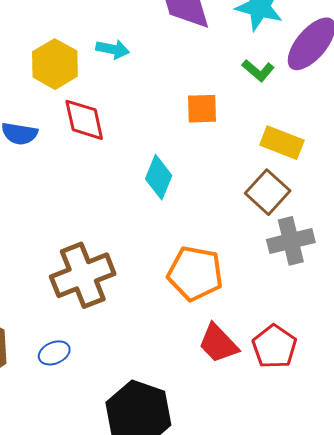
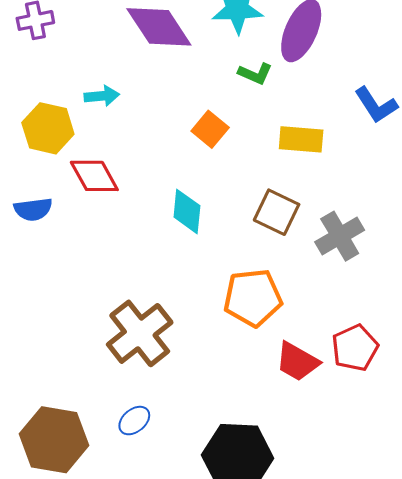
orange square: (202, 109) -> (210, 129), turned -32
brown square: (268, 192) -> (277, 212), moved
red pentagon: (274, 347) -> (355, 348), turned 30

